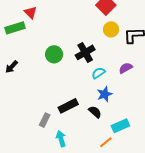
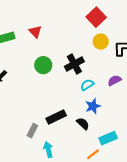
red triangle: (31, 12) -> (35, 32), moved

